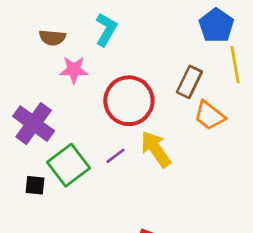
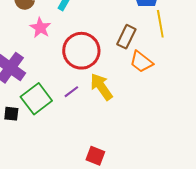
pink star: (74, 70) -> (40, 28), turned 30

